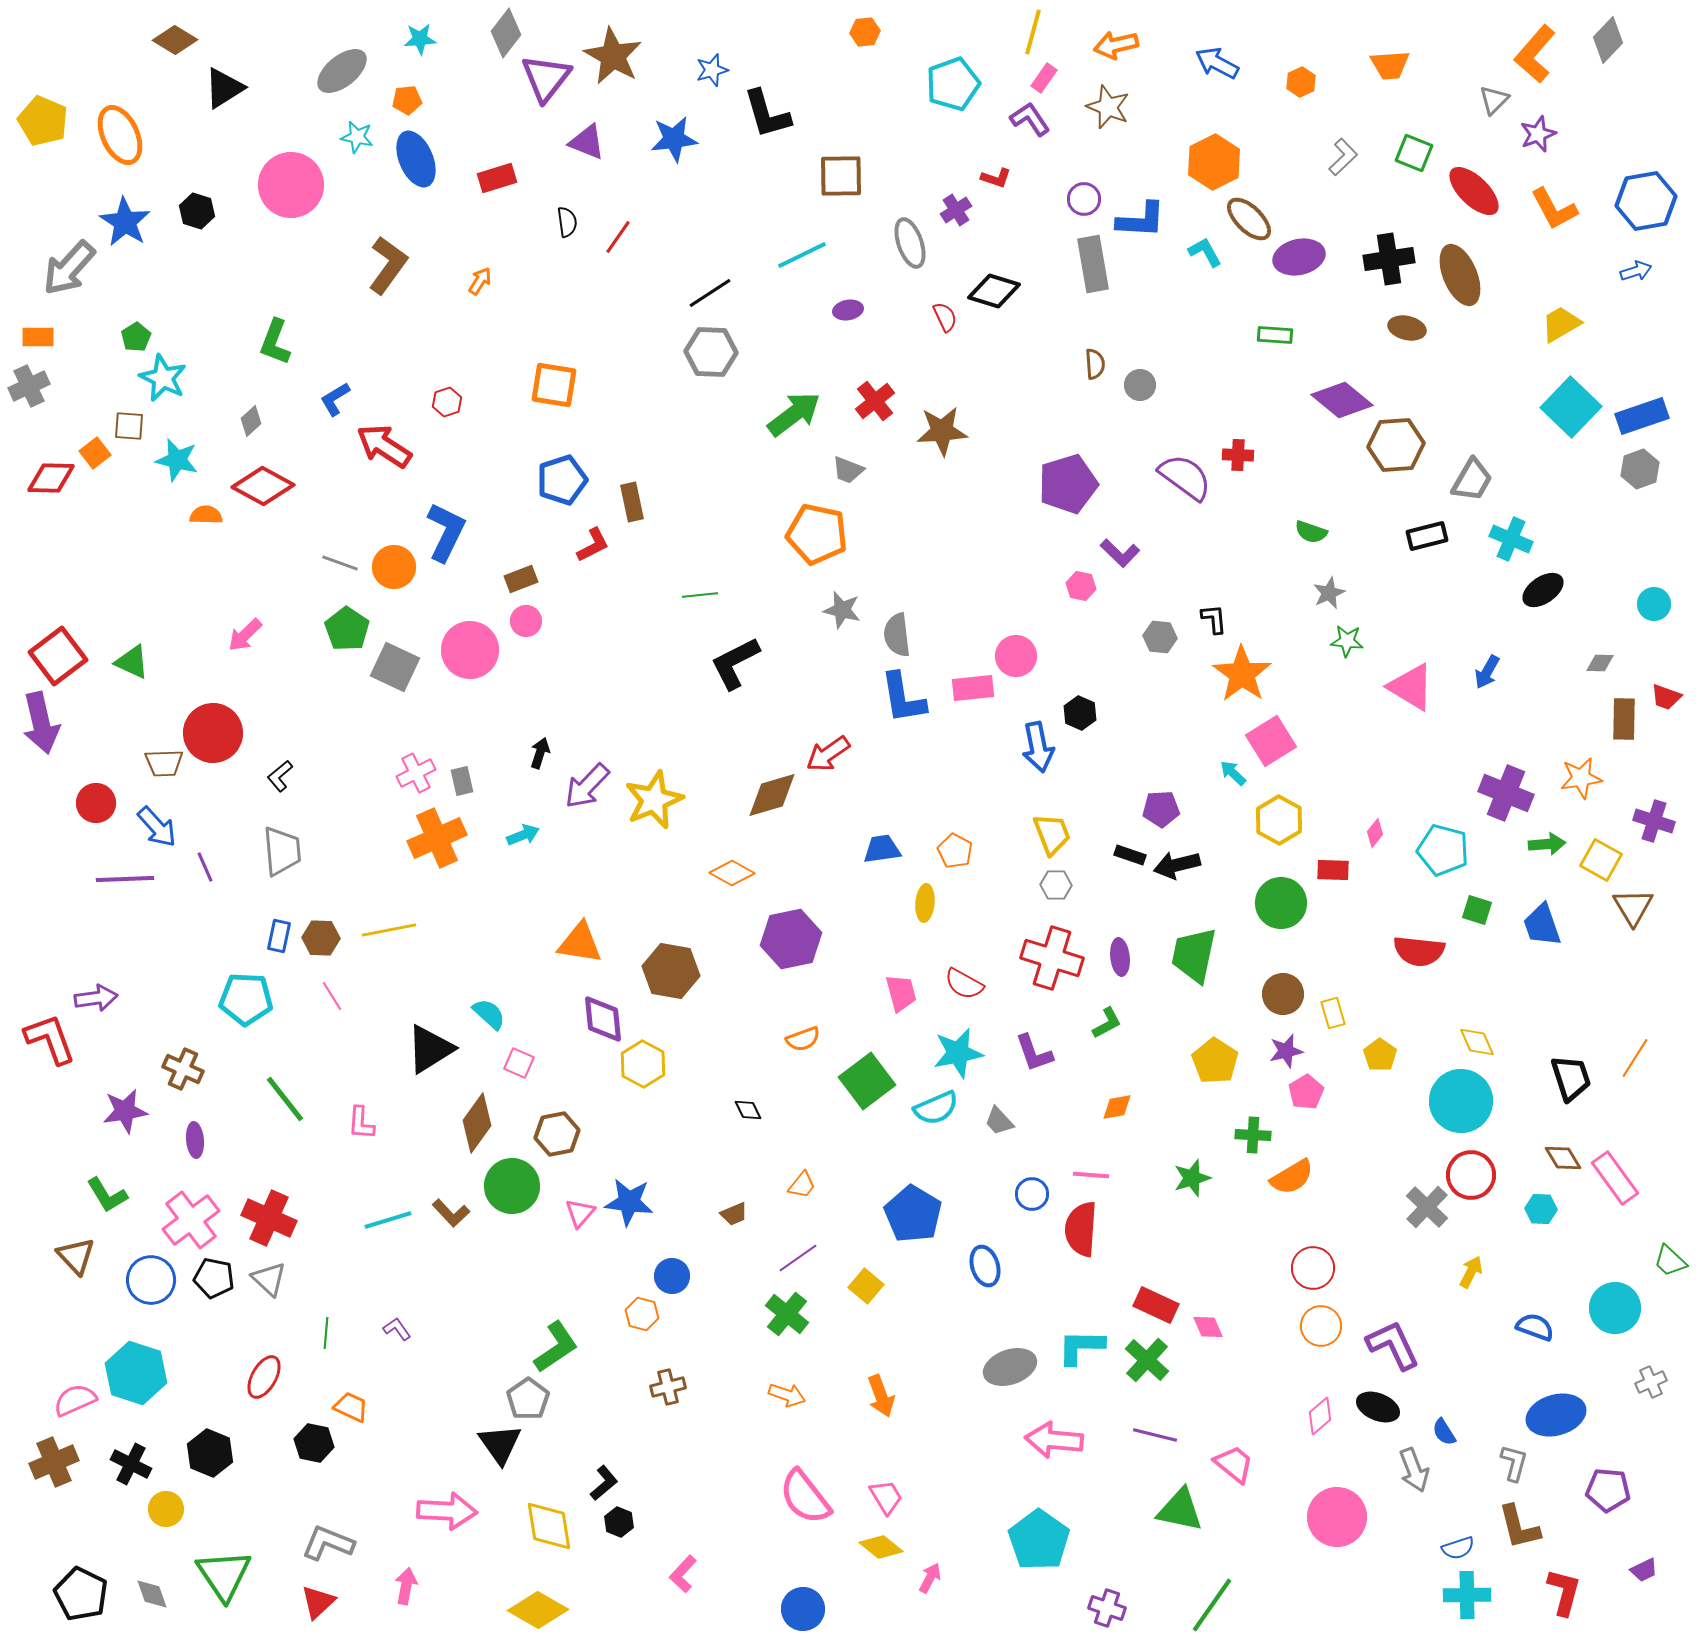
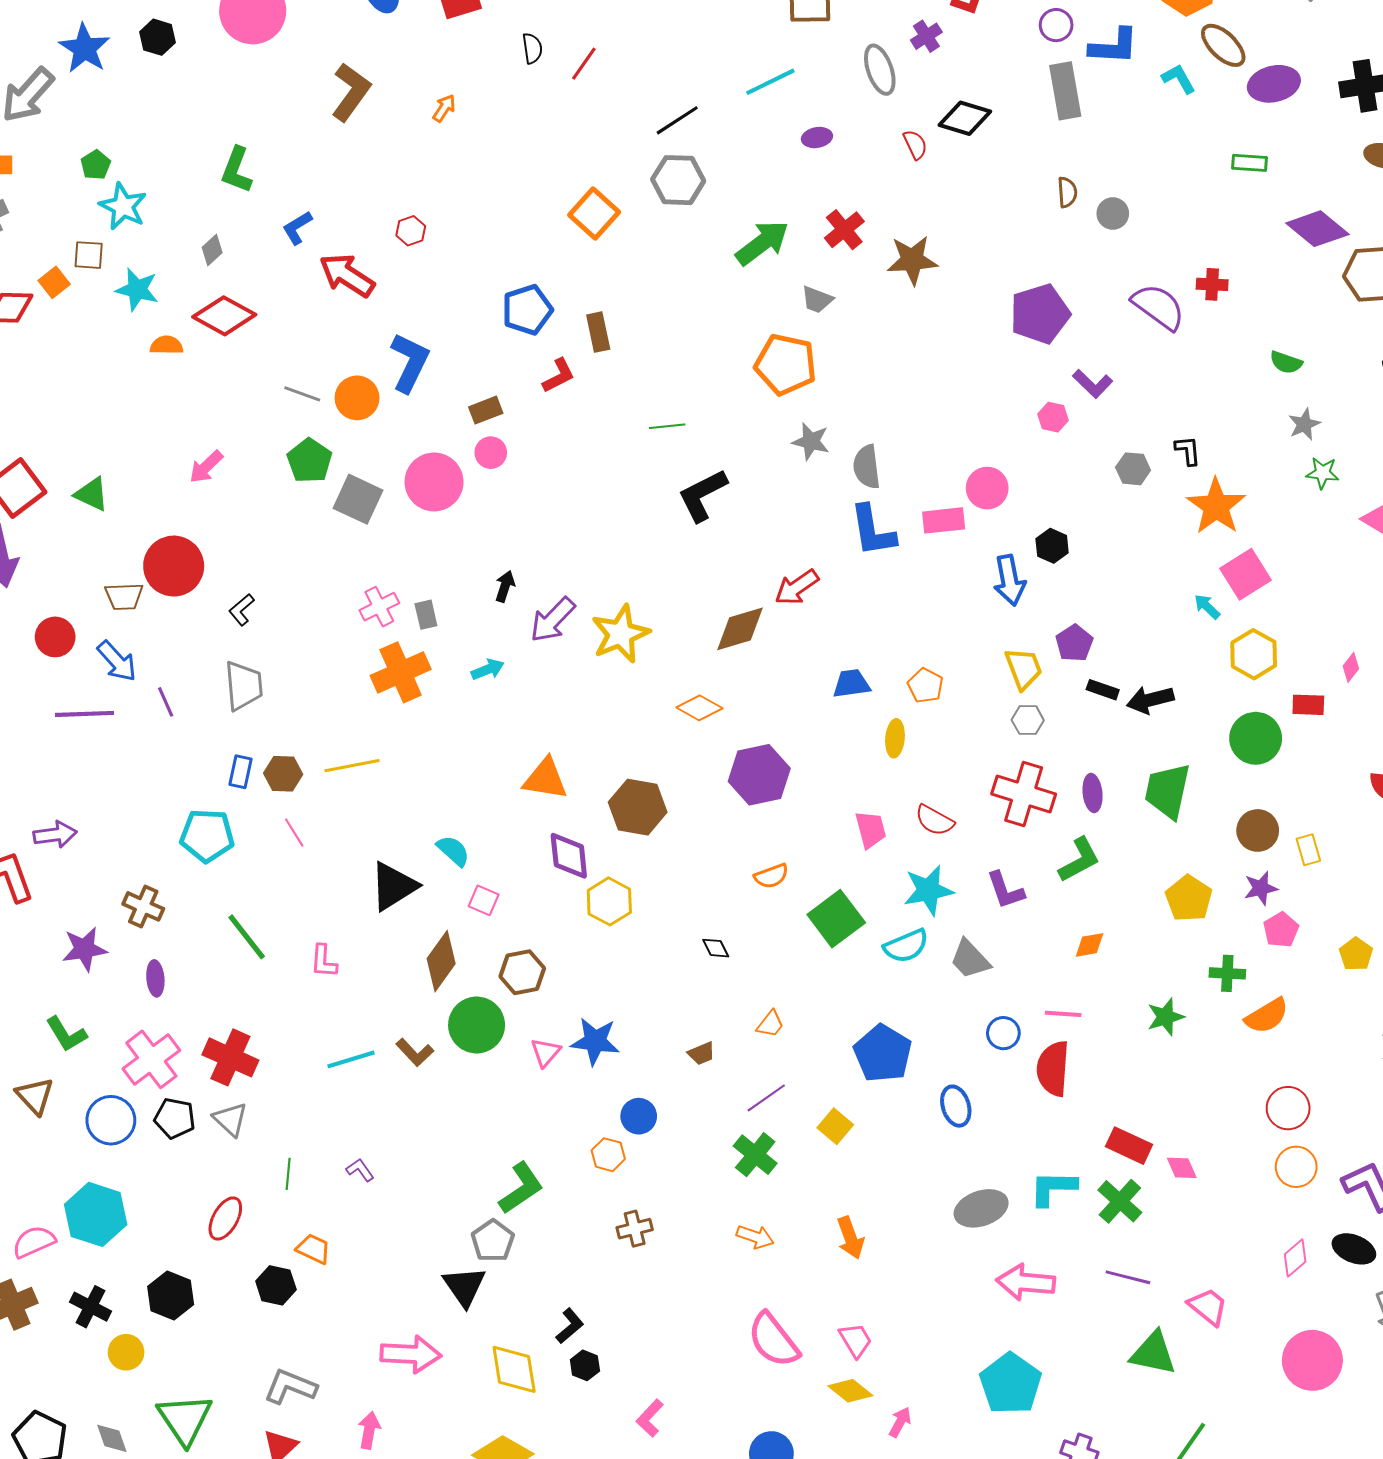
orange square: (554, 385) -> (594, 214), moved, turned 33
purple pentagon: (1161, 809) -> (1074, 643), moved, turned -30
green L-shape: (1107, 1023) -> (1079, 860), size x1.4
yellow pentagon: (1380, 1055) -> (1356, 954), moved
gray trapezoid: (999, 1121) -> (970, 959), size x1.4

